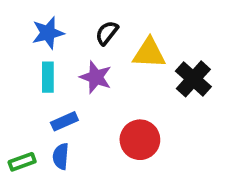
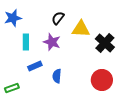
blue star: (48, 33) -> (13, 18), moved
red circle: (140, 140) -> (102, 80), moved
blue semicircle: (61, 156) -> (57, 76), moved

